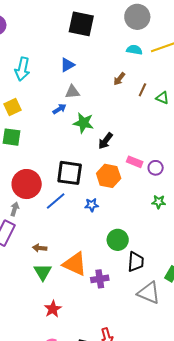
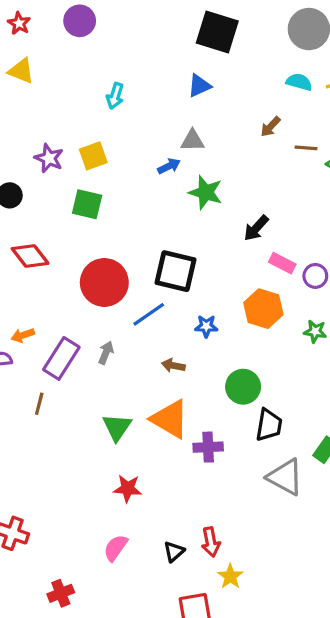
blue triangle: (67, 65) -> (199, 86), moved
cyan arrow: (22, 69) -> (115, 96), size x0.7
brown line: (142, 90) -> (306, 148), turned 64
black arrow: (105, 141) -> (256, 228), moved
orange hexagon: (109, 176) -> (263, 309), moved
gray arrow: (15, 209) -> (106, 353), moved
brown arrow: (40, 248) -> (173, 366), moved
red star: (53, 309) -> (128, 489), turned 30

